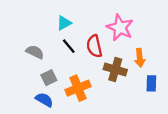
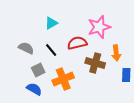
pink star: (120, 28) -> (99, 27), turned 30
black line: (69, 46) -> (51, 50), moved
red semicircle: (94, 46) -> (77, 43), turned 90

